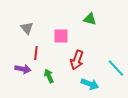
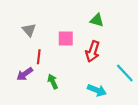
red arrow: (77, 60) -> (93, 51), moved
purple arrow: (23, 69) -> (25, 74), turned 133

